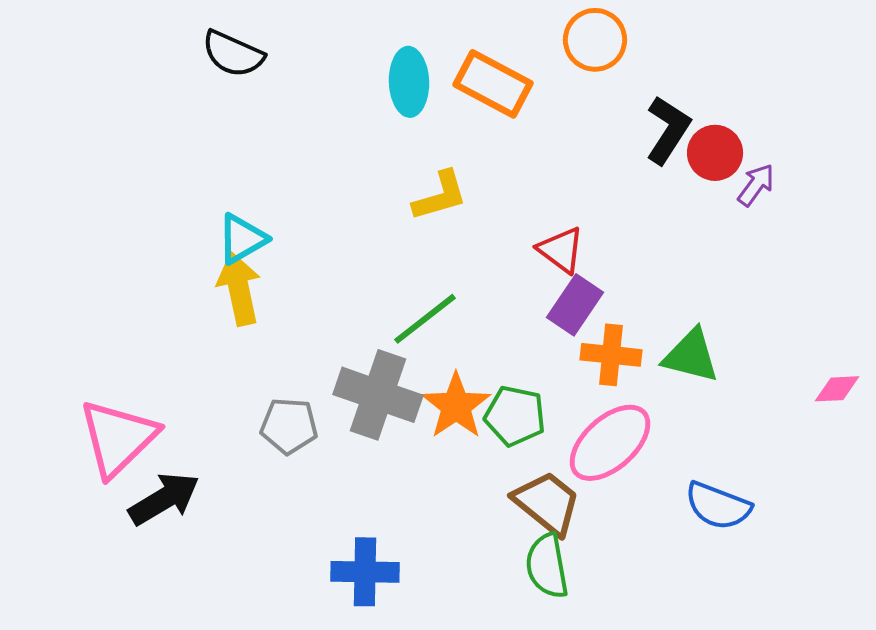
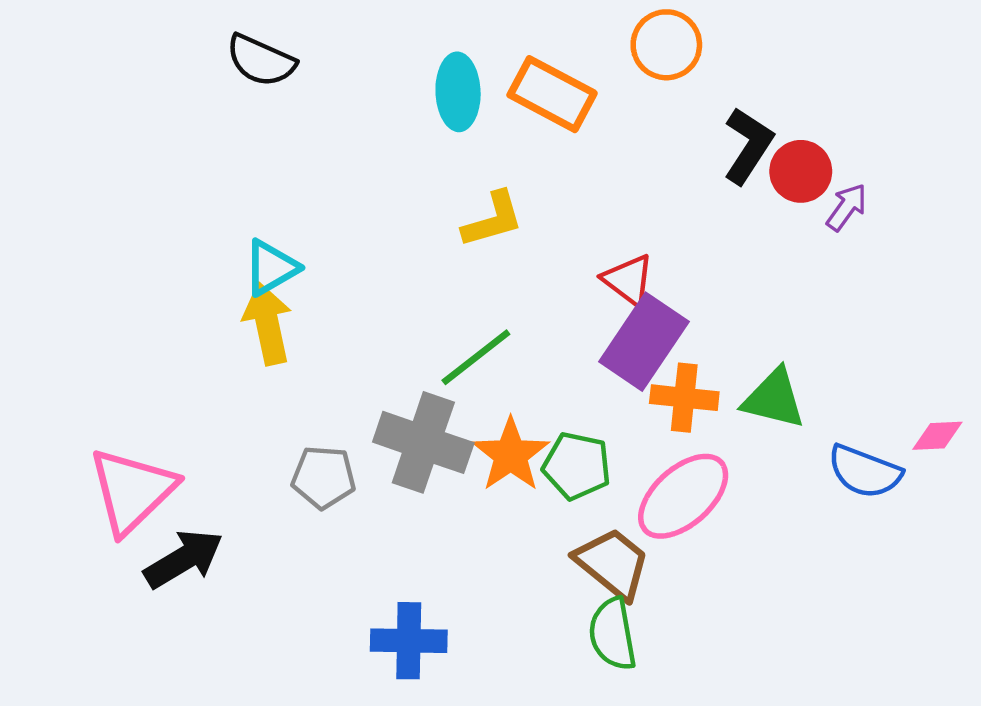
purple rectangle: (575, 305) -> (644, 342), size x1.4
blue semicircle: (718, 506) -> (865, 472), moved

